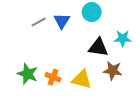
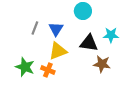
blue triangle: (62, 21) -> (56, 29), moved
gray line: (39, 22) -> (35, 28), moved, turned -40
yellow triangle: (82, 79) -> (58, 51), moved, turned -36

